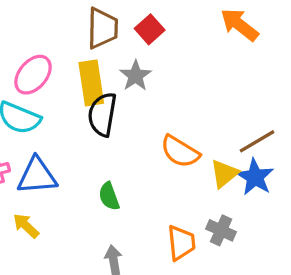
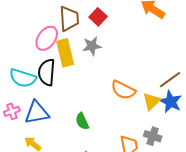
pink ellipse: (33, 75) -> (47, 38), moved
gray star: (136, 76) -> (92, 46), turned 30
black semicircle: (102, 114) -> (47, 72), moved

